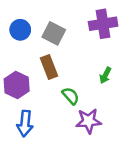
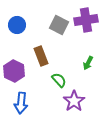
gray square: (54, 33) -> (59, 25), moved
purple star: (89, 121) -> (74, 101), turned -30

